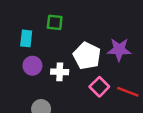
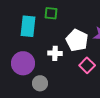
cyan rectangle: (26, 38) -> (28, 26), size x1.5
purple circle: (32, 66) -> (23, 63), moved, size x1.5

